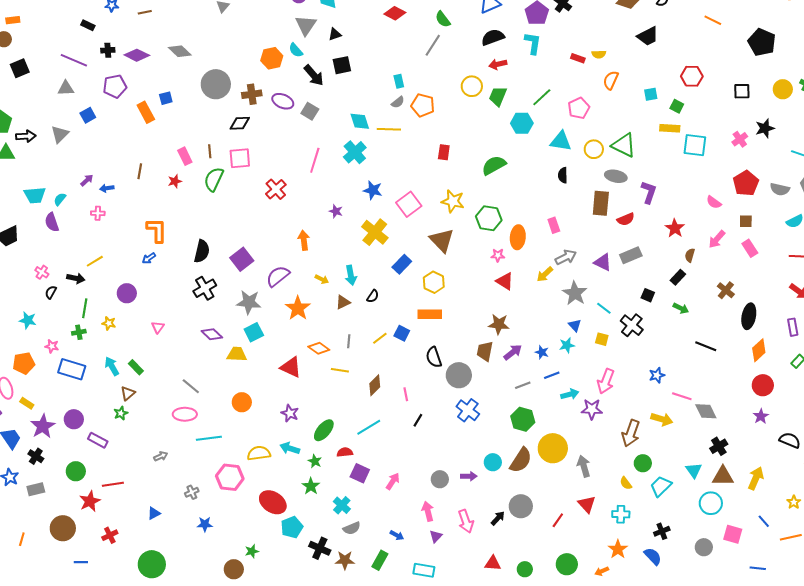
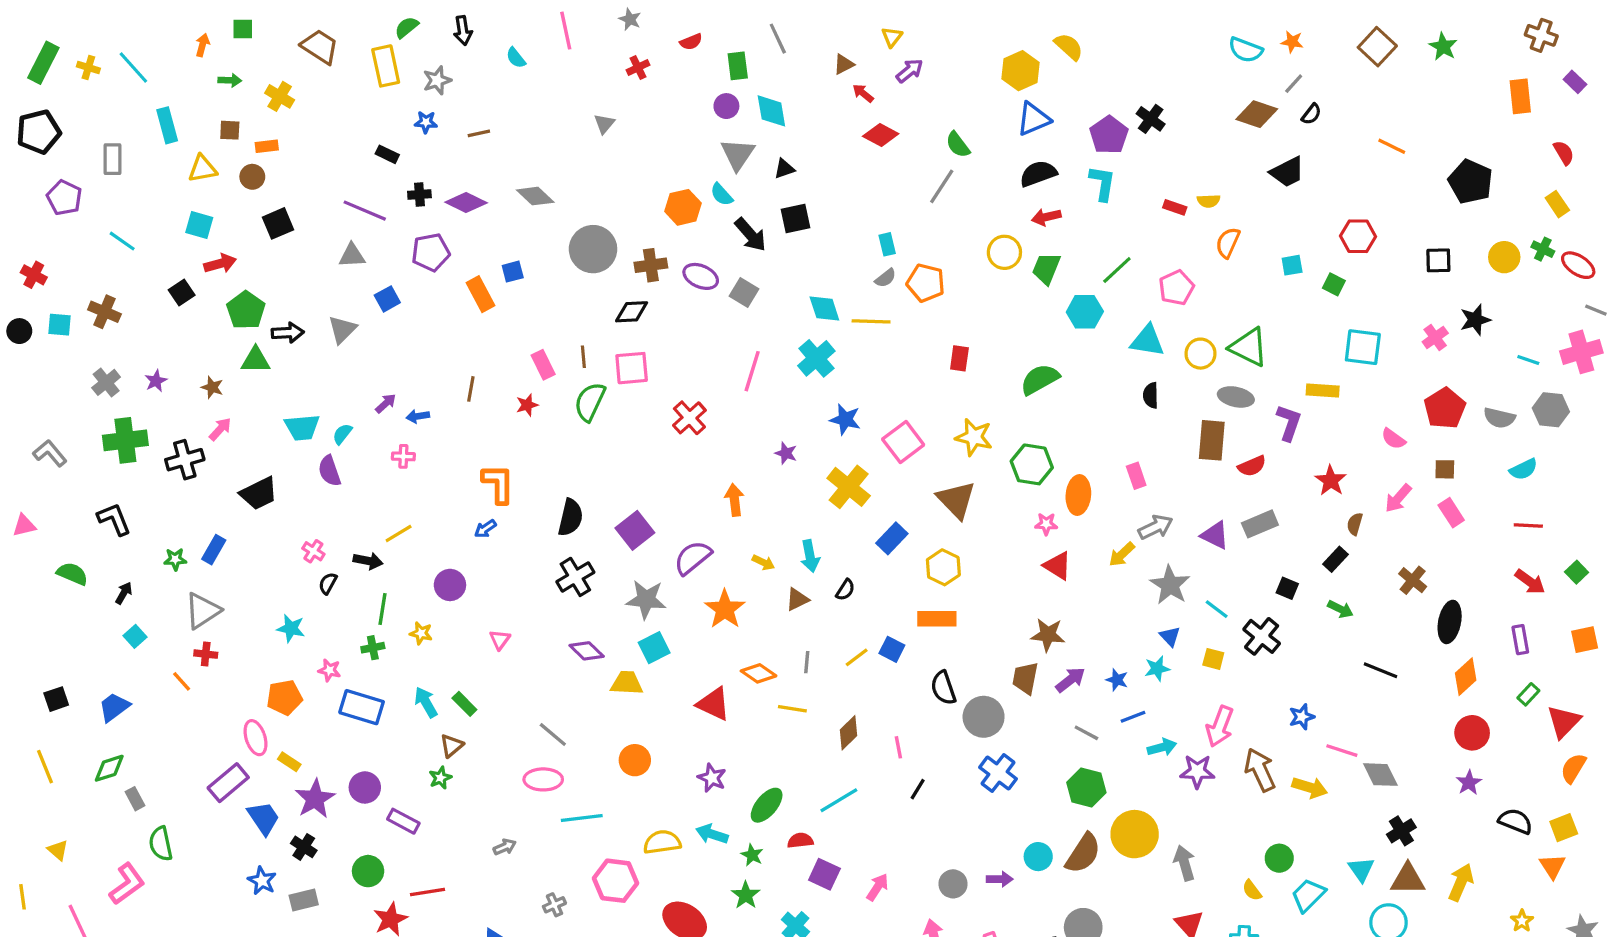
yellow rectangle: (670, 128) -> (1323, 391), moved
gray line: (523, 385) -> (1086, 733), turned 49
brown arrow: (631, 433) -> (1260, 770), moved, turned 136

